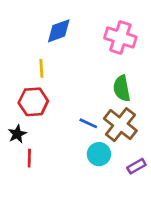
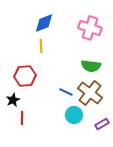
yellow line: (41, 68) -> (41, 46), moved
green semicircle: (122, 88) -> (91, 66), turned -72

